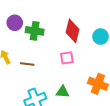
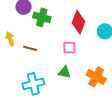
green triangle: (63, 92) -> (64, 72), moved

